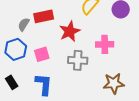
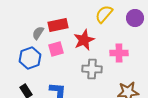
pink square: (42, 54) -> (56, 49), moved

